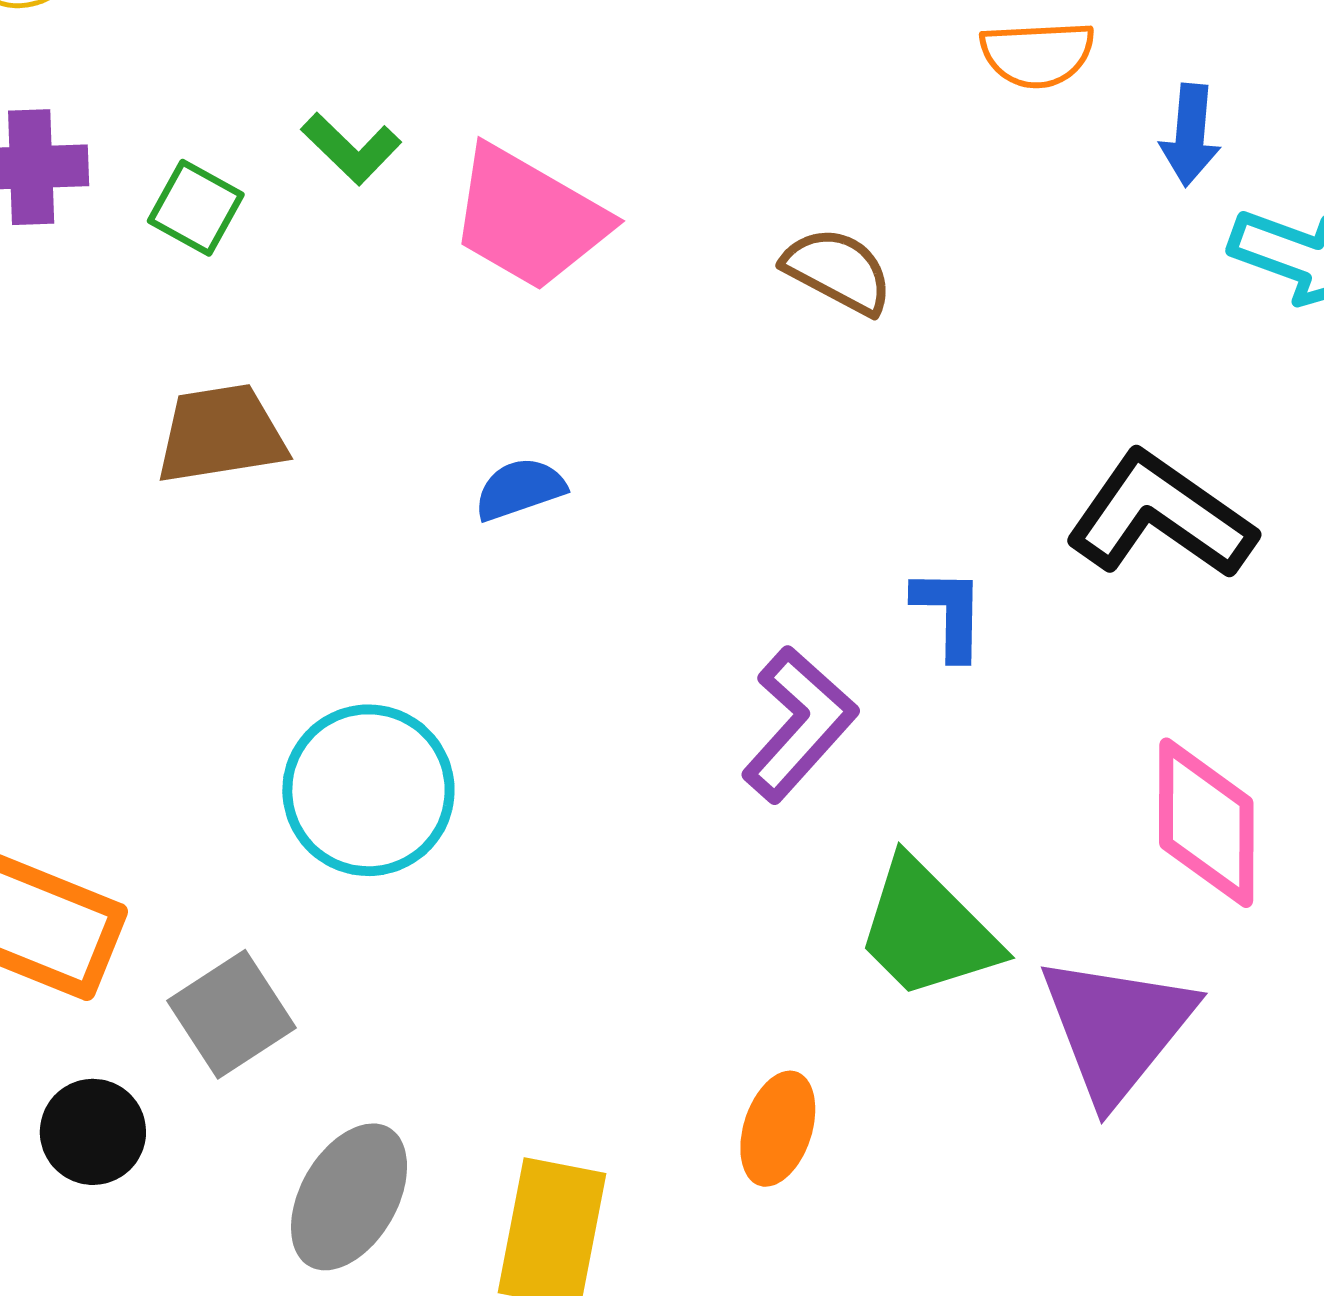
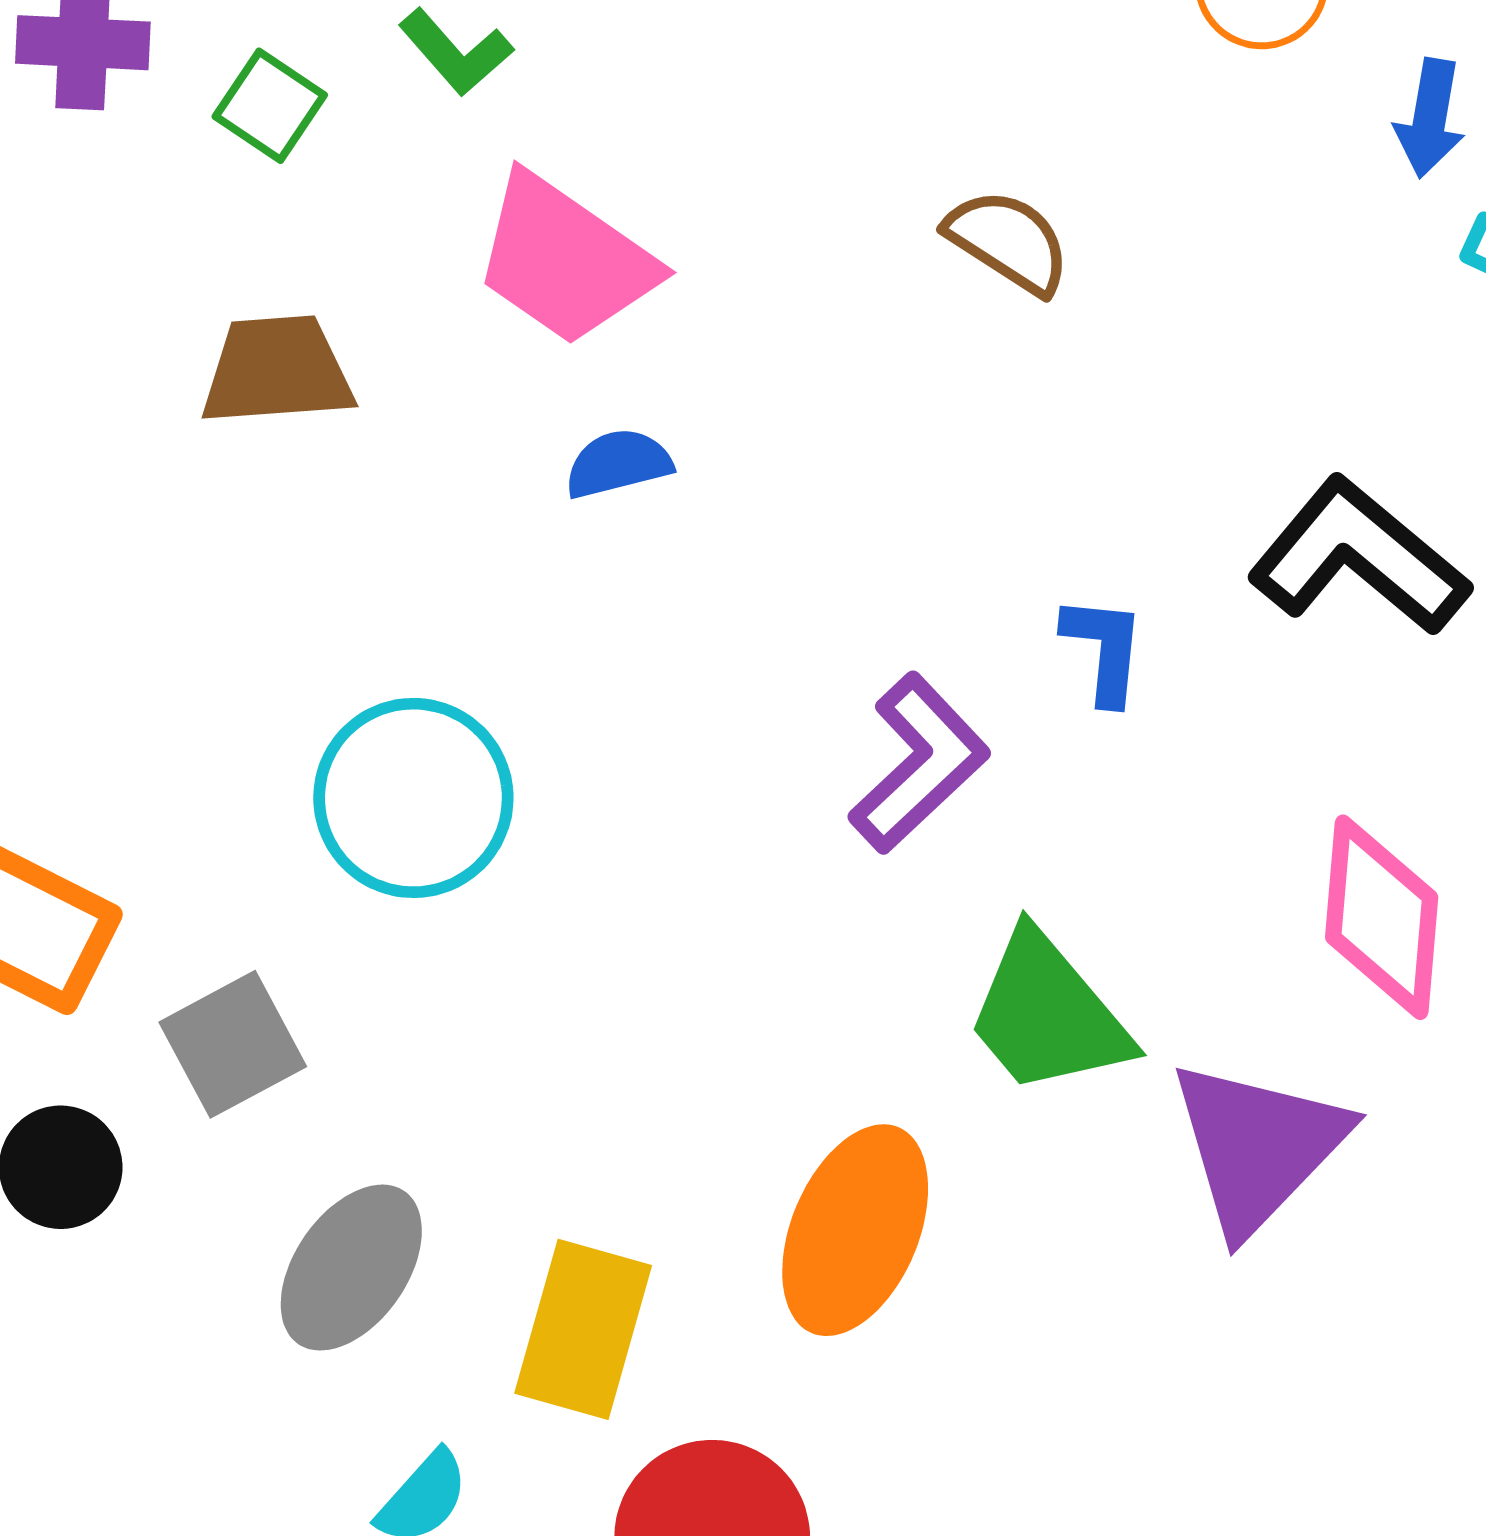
pink trapezoid: (529, 218) -> (565, 260), moved
orange ellipse: (778, 1129) -> (855, 1230), size x1.6

